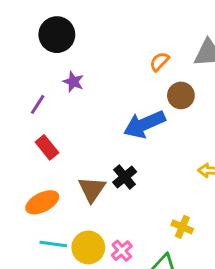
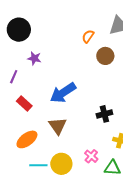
blue arrow: (144, 124) -> (63, 93), moved
black cross: (125, 177) -> (104, 114), moved, turned 35
pink cross: (122, 251) -> (91, 156), moved

